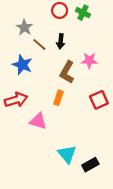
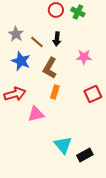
gray star: (24, 27) -> (16, 34), moved
brown L-shape: (67, 72) -> (50, 68), moved
pink triangle: (38, 121) -> (36, 114), turned -30

